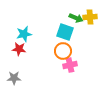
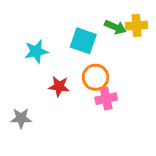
cyan square: (65, 32) -> (83, 41), moved
red star: (19, 49) -> (59, 86), moved

